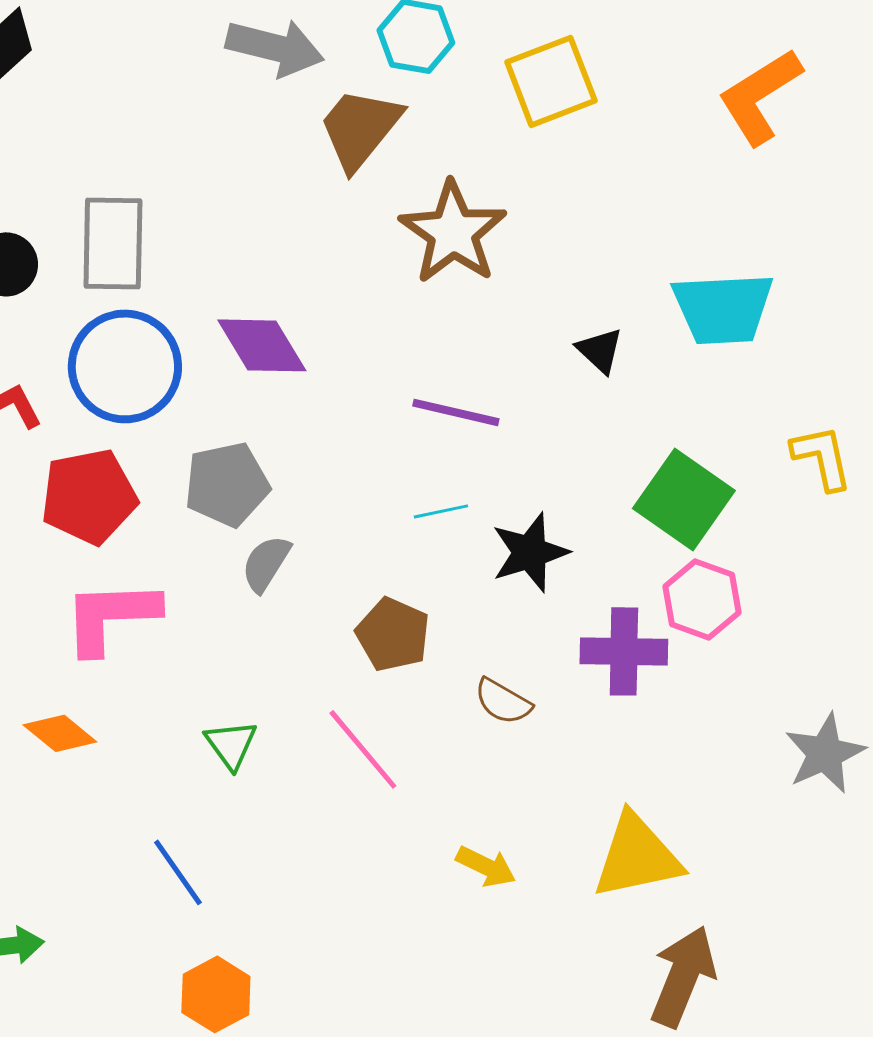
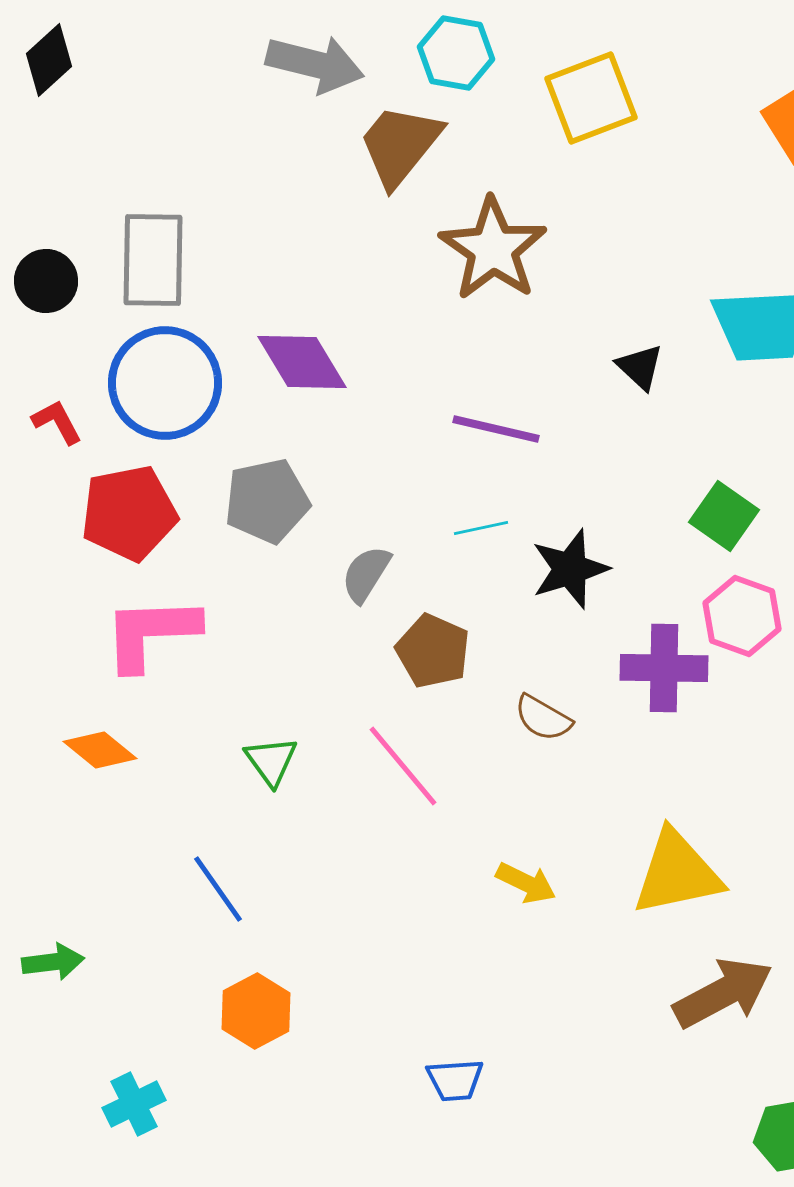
green square: (684, 499) -> (724, 516), size x0.7
gray semicircle: (266, 563) -> (366, 574), moved
brown arrow: (683, 976) -> (723, 993), turned 40

